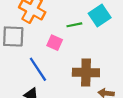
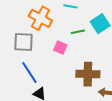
blue line: (38, 69) -> (29, 73), moved

